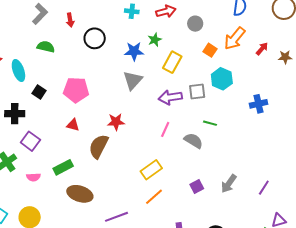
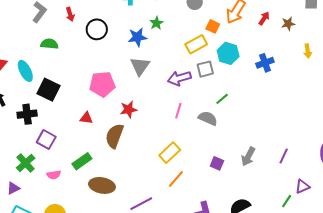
yellow rectangle: (172, 62) -> (196, 44), moved, turned 40
pink pentagon: (76, 90) -> (102, 84), moved
black square: (39, 92) -> (48, 90), size x1.6
blue cross: (258, 104) -> (265, 63), moved
green line: (210, 123) -> (222, 99), turned -48
purple square: (197, 187) -> (217, 163), turned -32

